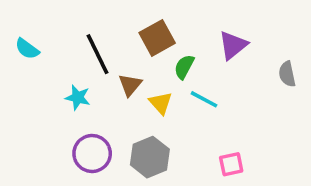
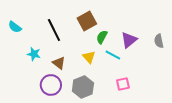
purple triangle: (233, 45) -> (129, 40), moved
brown triangle: (130, 85) -> (59, 63), moved, turned -32
cyan star: (78, 98) -> (34, 54), moved
pink square: (231, 164) -> (123, 84), moved

